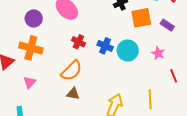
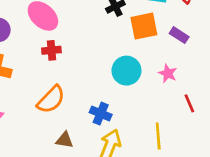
red cross: (78, 42) -> (51, 50), moved, turned -32
blue cross: (105, 46) -> (101, 114), moved
brown triangle: (73, 94) -> (65, 140), moved

